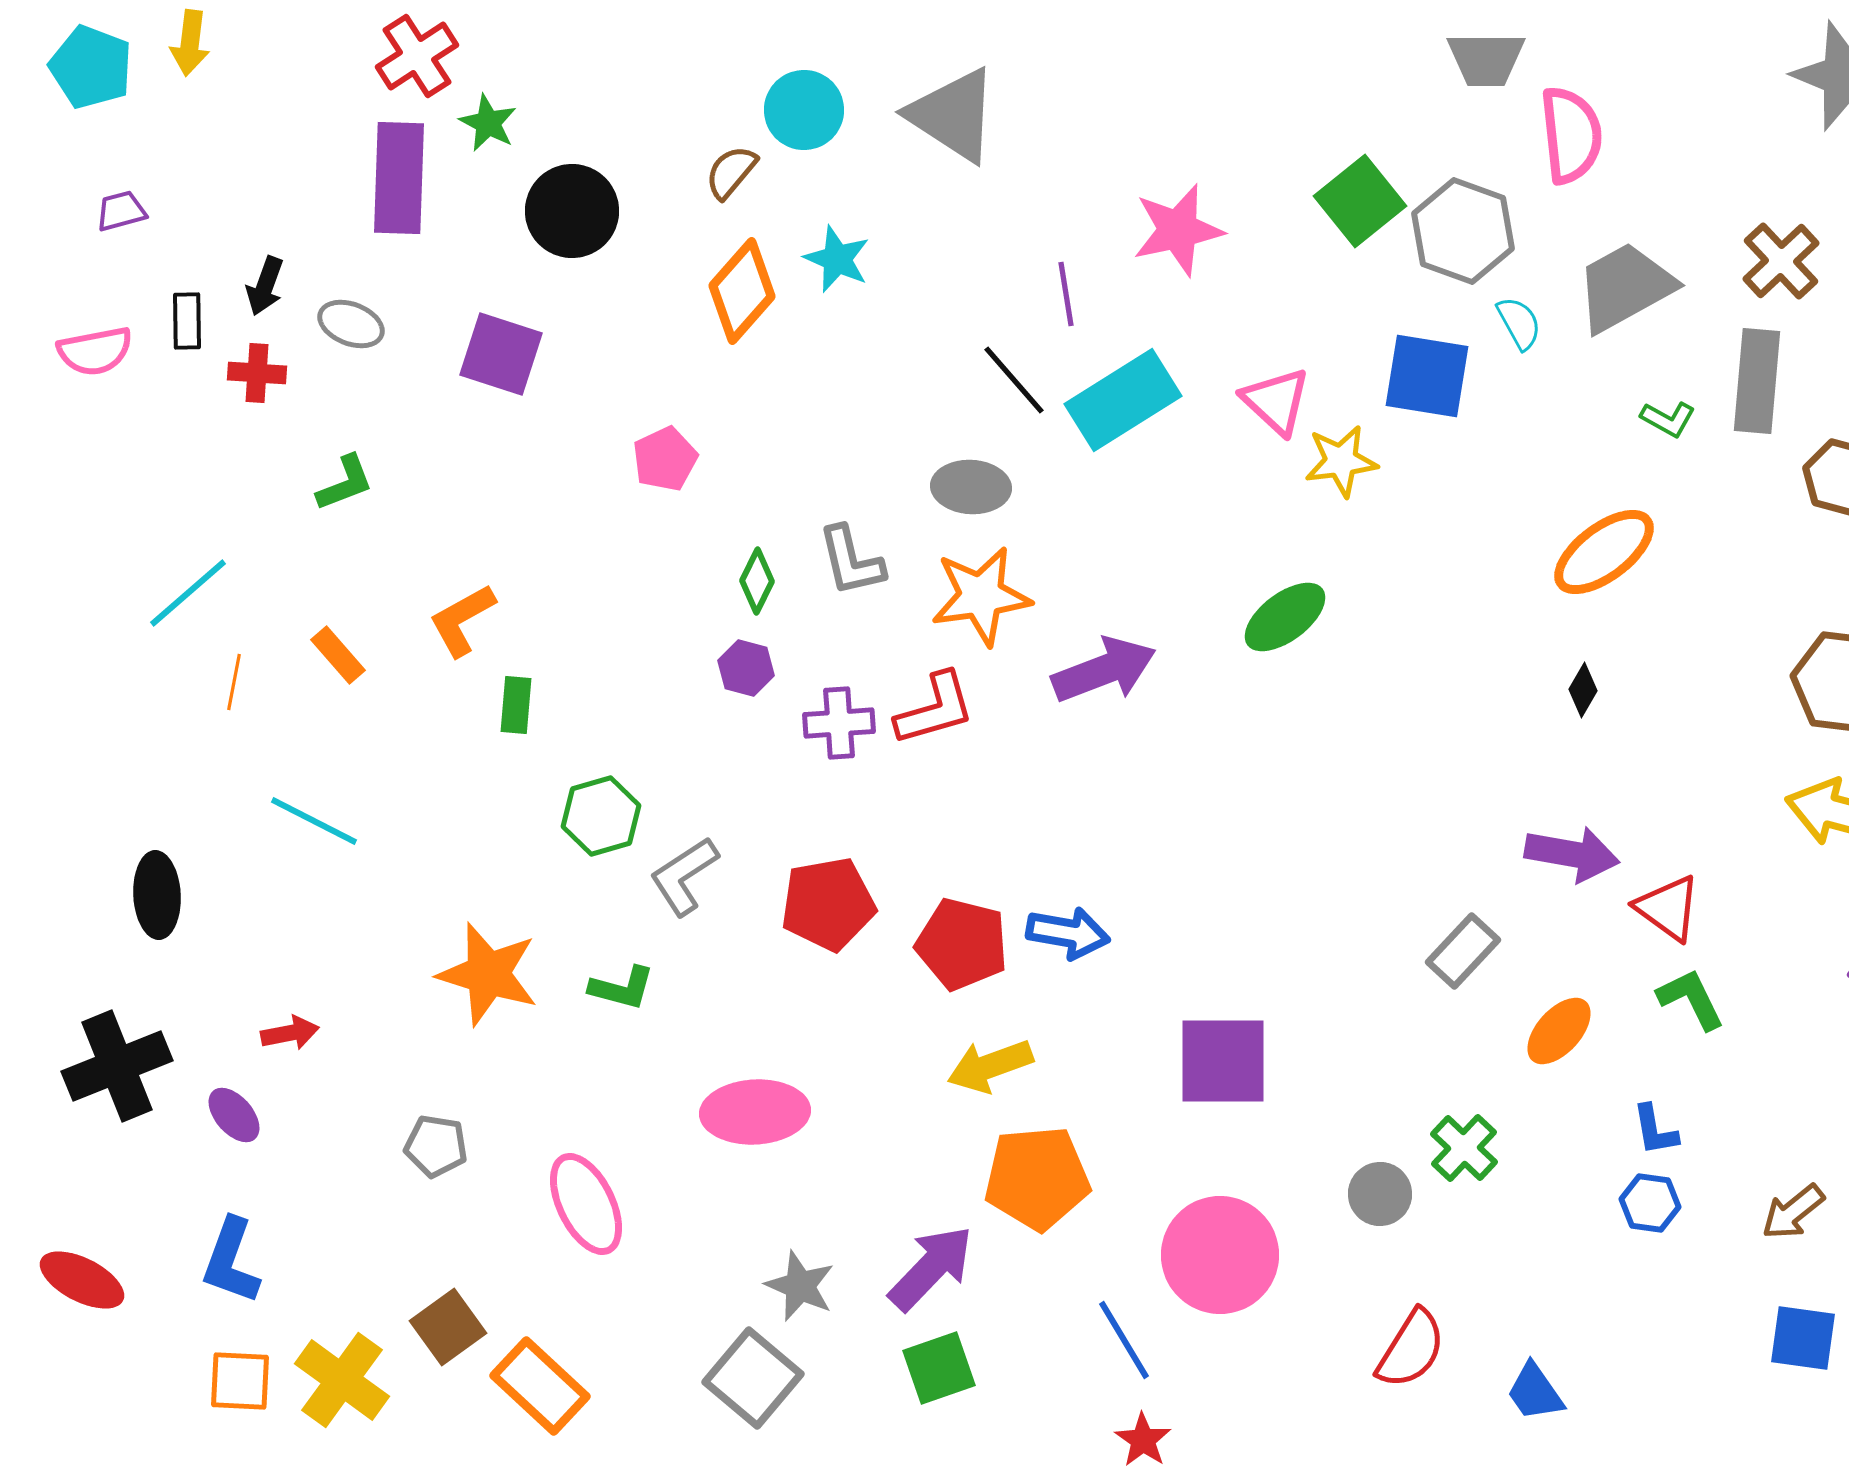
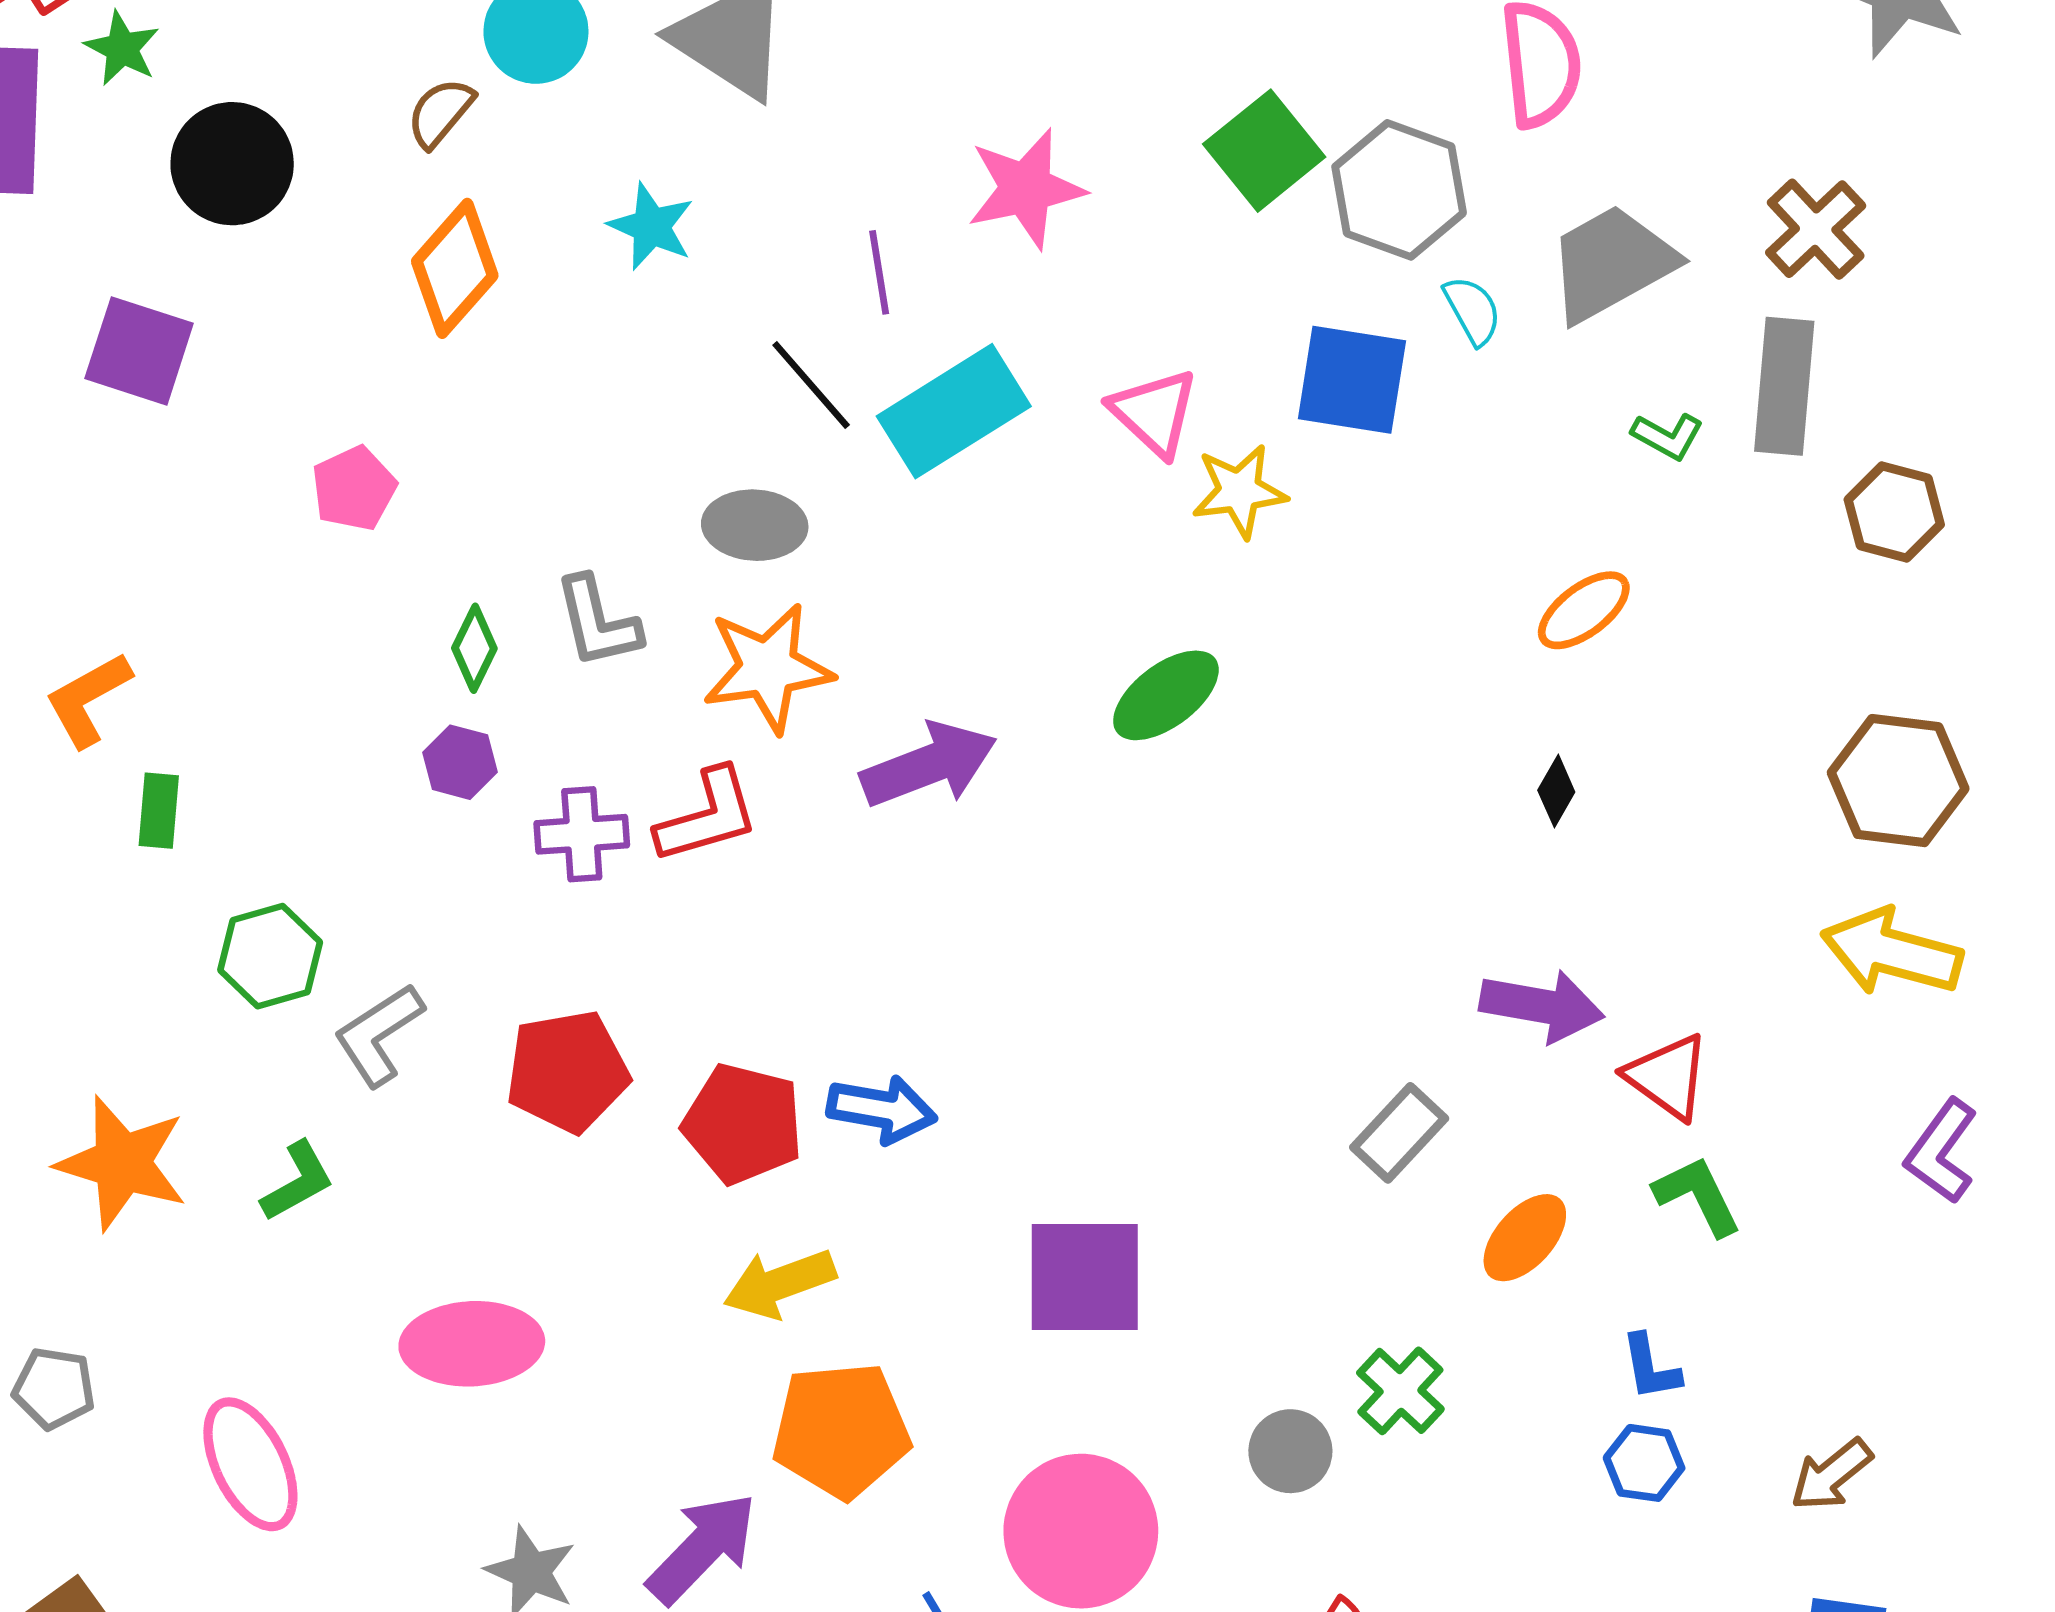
cyan star: (837, 259) -> (651, 227), moved
orange ellipse: (1604, 552) -> (1584, 610), size x0.7
green L-shape: (622, 988) -> (298, 1181), turned -44

